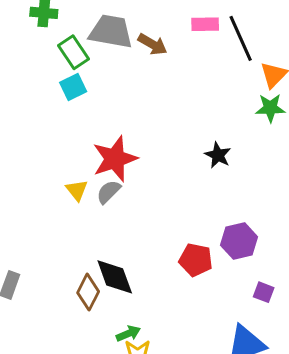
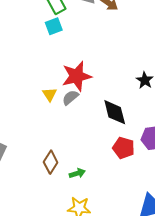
black diamond: (115, 277) -> (115, 112), moved
green arrow: (128, 334) -> (77, 173), moved

